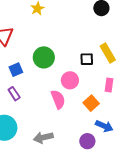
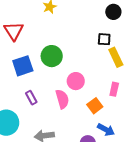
black square: (87, 59) -> (104, 39), moved
blue square: (16, 70) -> (23, 66), size x1.5
purple rectangle: (14, 94) -> (31, 98), moved

